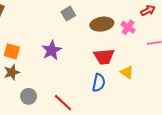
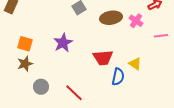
red trapezoid: (104, 57) -> (103, 58), moved
blue semicircle: (99, 83) -> (118, 77), moved

